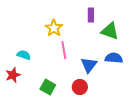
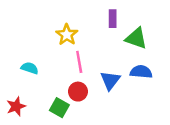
red star: (13, 75) -> (16, 106), moved
red circle: (80, 87) -> (78, 92), moved

